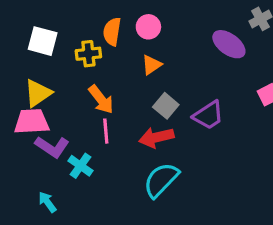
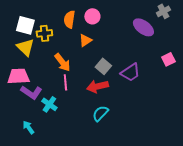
yellow cross: (88, 54) -> (44, 33), moved
orange triangle: (152, 65) -> (85, 40), moved
yellow triangle: (38, 93) -> (25, 47), moved, turned -42
cyan semicircle: (161, 180) -> (100, 113), size x0.7

